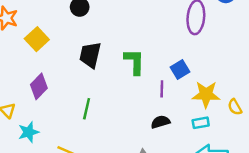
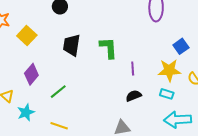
blue square: (180, 69) -> (181, 46), moved
green line: (87, 109) -> (58, 92), moved, turned 42
cyan rectangle: (201, 123) -> (167, 94), turned 32

